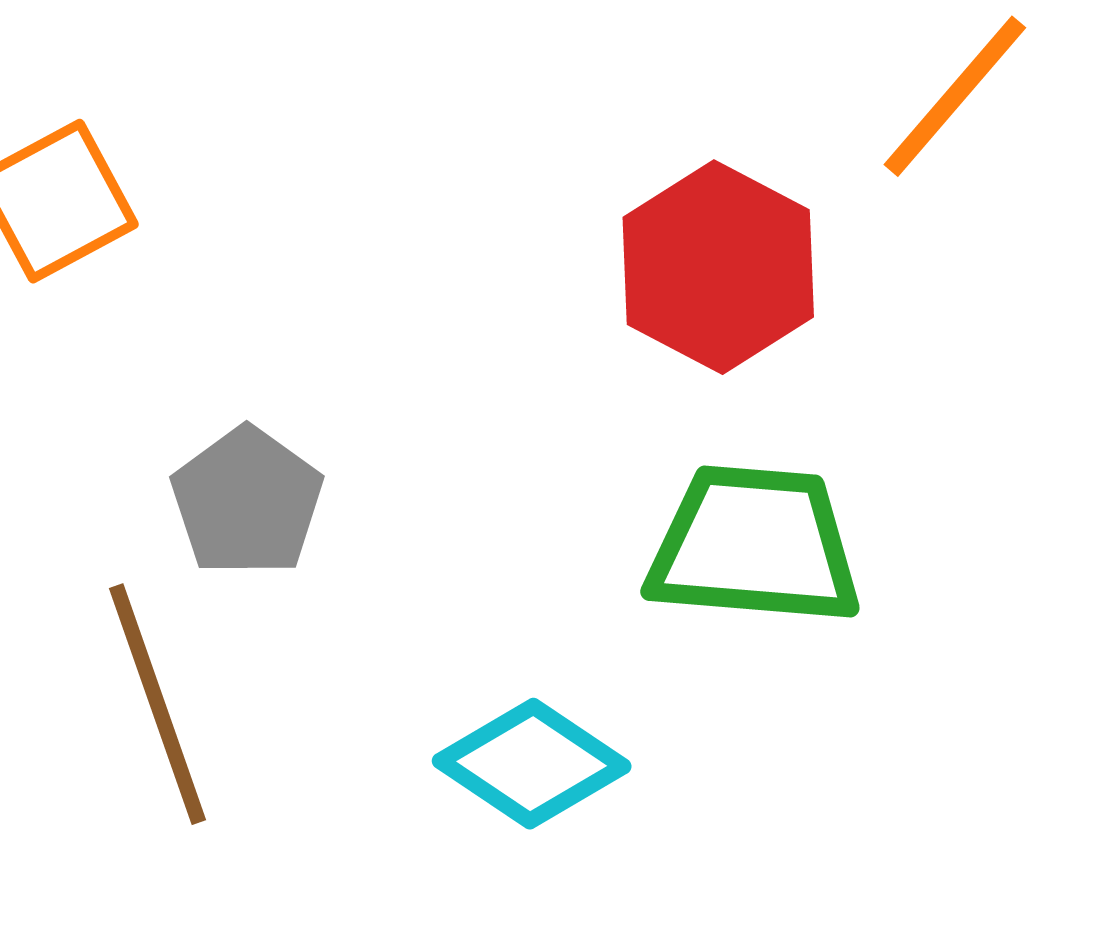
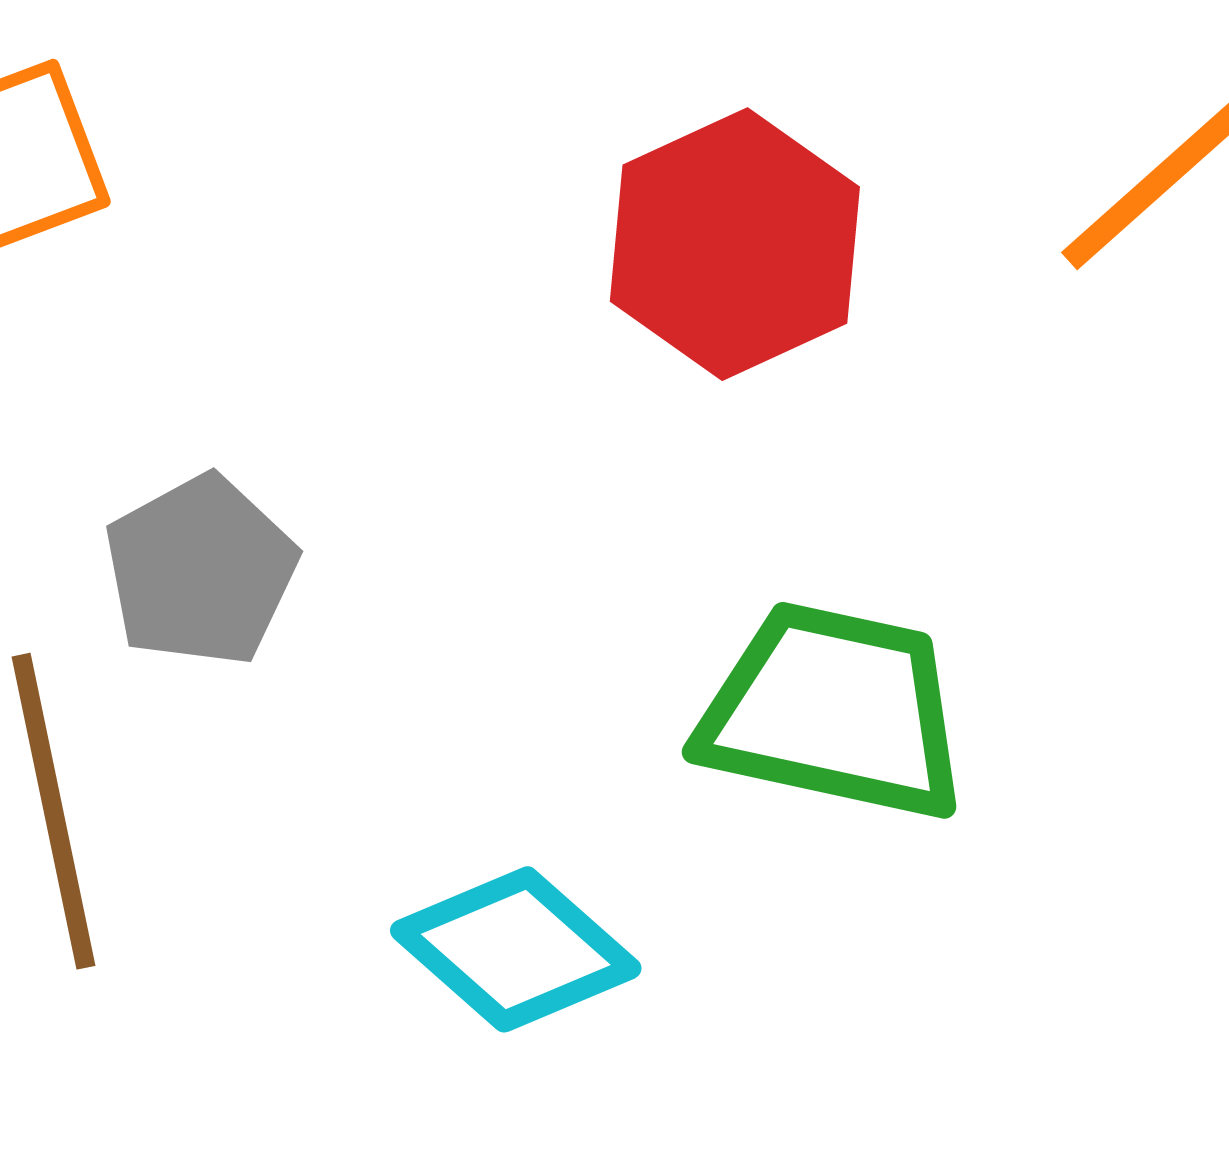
red hexagon: (718, 267) -> (735, 244), moved

